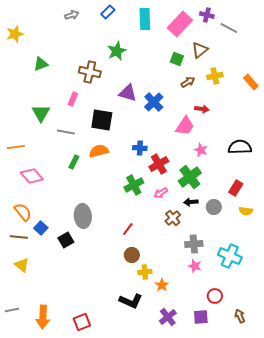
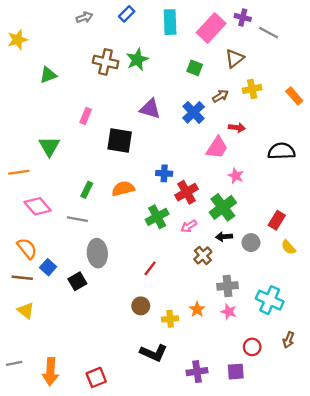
green square: (177, 59) -> (195, 68), moved
brown cross: (90, 72) -> (106, 62), moved
blue cross: (154, 102) -> (193, 112), moved
green triangle: (41, 113) -> (49, 146), moved
gray line: (66, 132) -> (77, 219), moved
black semicircle: (240, 147) -> (281, 151), moved
orange semicircle: (99, 151) -> (123, 189), moved
yellow semicircle: (246, 211) -> (288, 247), turned 40
brown circle: (132, 255) -> (141, 306), moved
orange star: (162, 285) -> (197, 309), moved
brown arrow: (240, 316) -> (288, 340), moved, turned -136
purple cross: (168, 317) -> (197, 372), turned 30

